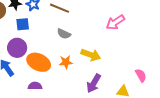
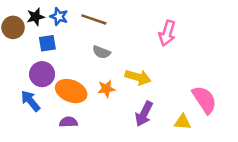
pink arrow: (115, 22) -> (167, 33), turned -36
pink semicircle: (141, 75) -> (204, 100), size x1.6

